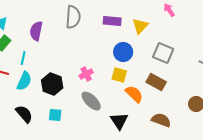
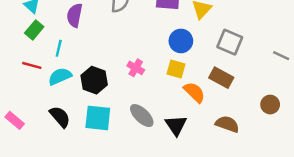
pink cross: (86, 74) -> (136, 68), turned -32
cyan semicircle: (24, 81) -> (60, 76), turned -138
gray ellipse: (91, 101) -> (142, 116), moved
cyan square: (55, 115) -> (98, 118), size x1.6

